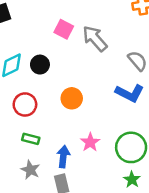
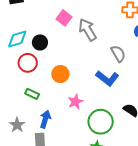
red circle: (25, 104) -> (28, 63), moved
green rectangle: (31, 139) -> (32, 94), moved
pink star: (90, 142) -> (75, 102), moved

